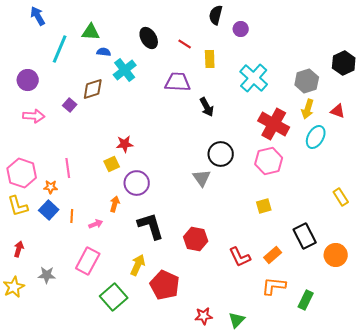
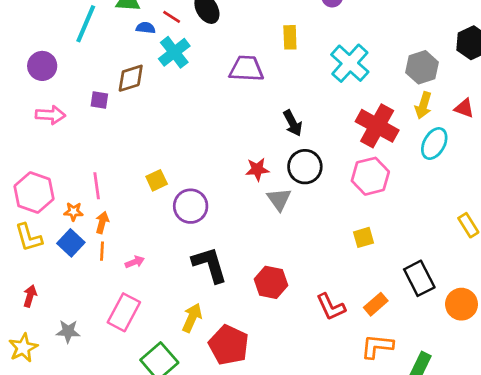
red line: (185, 44) -> (172, 17), moved
purple square: (70, 105) -> (99, 100), turned -32
black arrow: (207, 107) -> (293, 123), moved
red star: (125, 144) -> (257, 169), moved
orange arrow: (115, 204) -> (102, 222), moved

